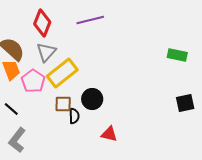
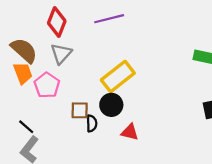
yellow rectangle: (62, 73) -> (118, 77), moved
black line: (11, 109) -> (26, 127), moved
red triangle: (109, 134) -> (130, 132), moved

